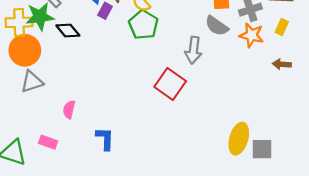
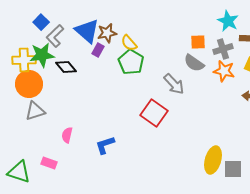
gray arrow: (193, 50) -> (174, 84), turned -50
blue L-shape: (105, 139) -> (105, 145), moved, turned -110

